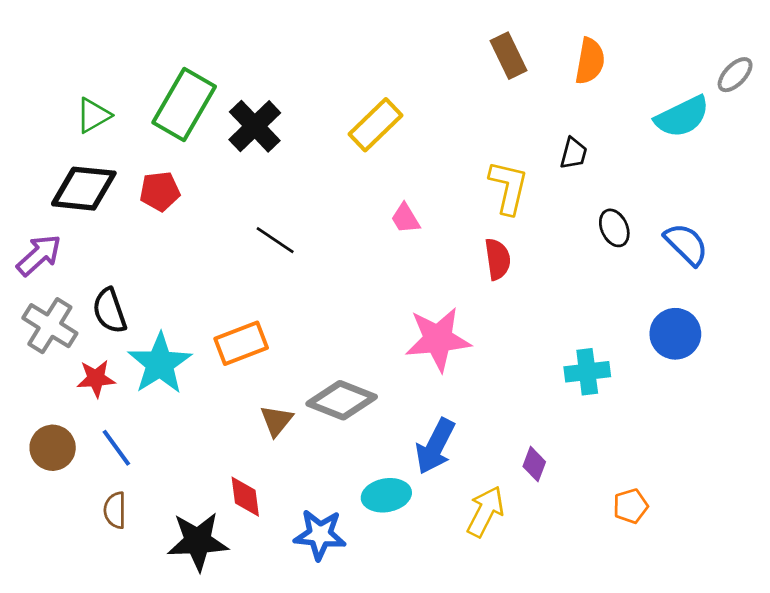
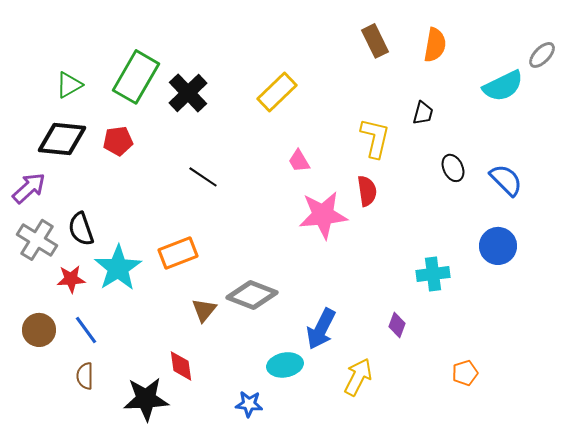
pink star: (438, 339) -> (323, 215), moved
purple diamond: (534, 464) -> (397, 325), moved
blue star: (320, 535) -> (249, 404), moved, size x0.7

